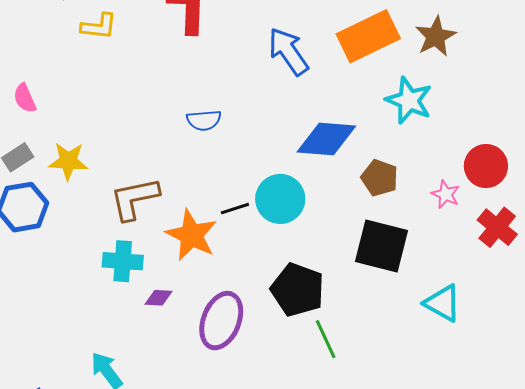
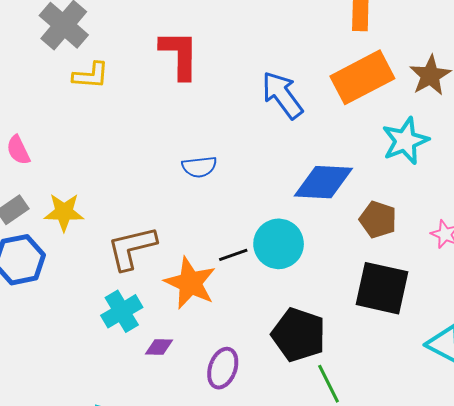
cyan star: (409, 100) -> (405, 141), turned 30
cyan cross: (123, 261) -> (122, 311), turned -33
purple ellipse: (221, 321) -> (223, 368), size x0.7

